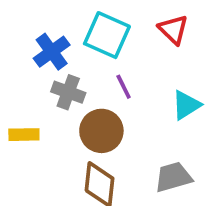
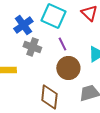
brown circle: (101, 131) -> (68, 68), moved

